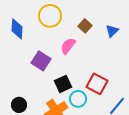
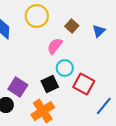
purple square: (41, 61) -> (18, 87), moved
cyan circle: (78, 99) -> (65, 68), moved

